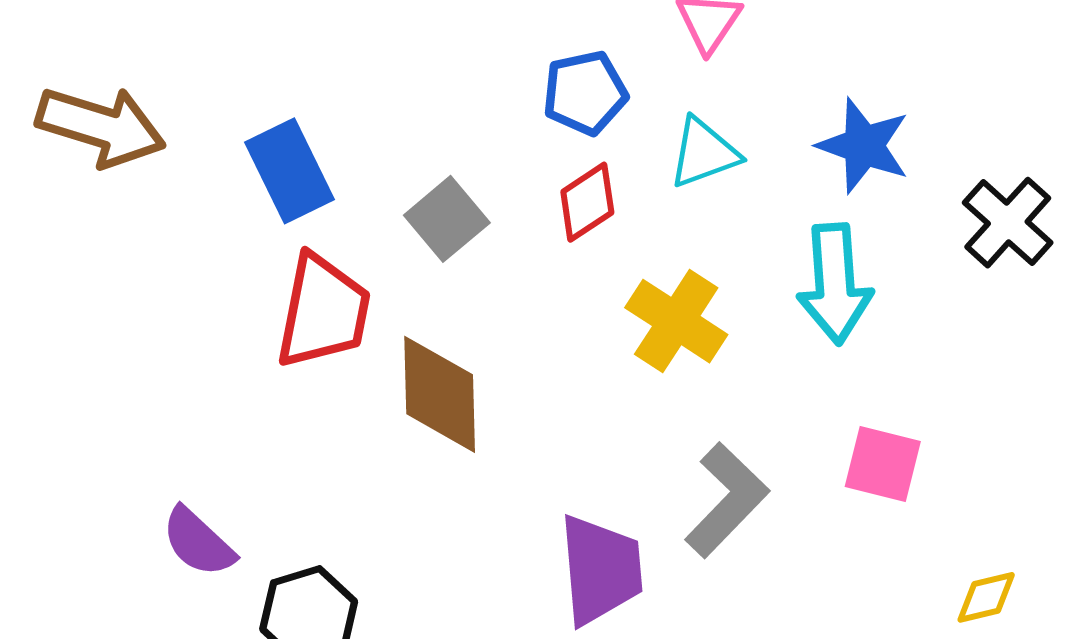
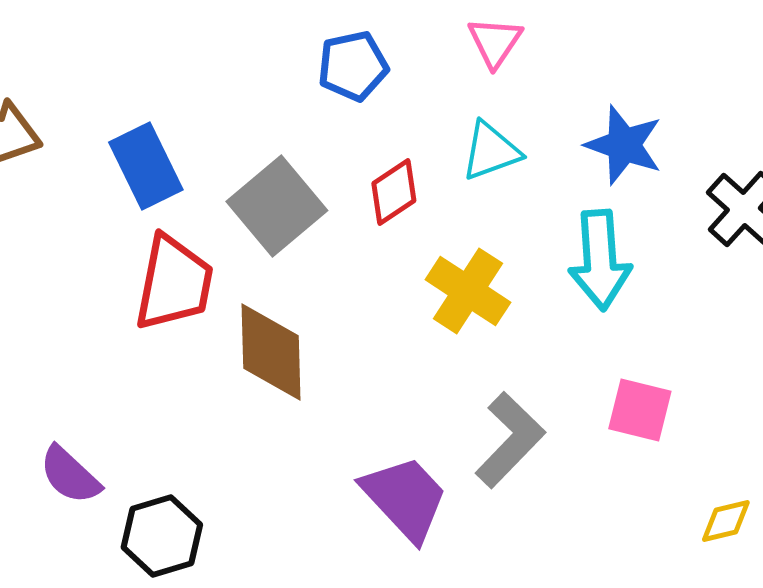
blue pentagon: (585, 93) -> (353, 66), moved
gray square: (447, 219) -> (277, 206), size x1.4
purple trapezoid: (601, 570) -> (405, 498), turned -38

